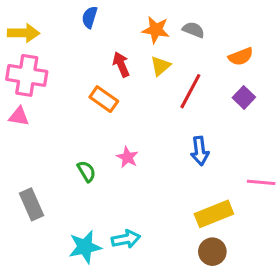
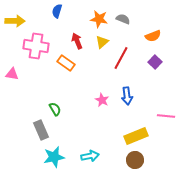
pink cross: (27, 75) -> (36, 46), moved
pink star: (127, 157) -> (102, 100), moved
gray rectangle: (31, 204) -> (41, 130), moved
cyan arrow: (126, 239) -> (90, 156), moved

